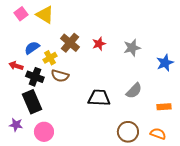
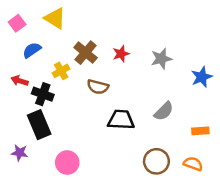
pink square: (21, 14) -> (17, 23), moved
blue semicircle: (32, 48) -> (32, 50), moved
brown semicircle: (60, 76) -> (98, 87), moved
pink circle: (44, 132) -> (67, 163), moved

